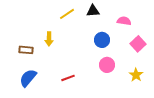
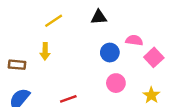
yellow line: (67, 14) -> (54, 21), moved
pink semicircle: (124, 21) -> (134, 40), moved

